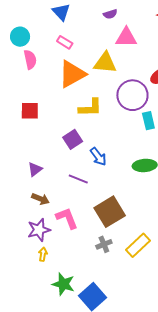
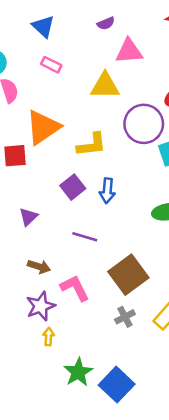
orange triangle: (72, 74) -> (43, 127), moved
blue arrow: (98, 157) -> (107, 191), moved, turned 48
purple triangle: (35, 169) -> (28, 217), moved
green star: (63, 284) -> (78, 372), turned 30

